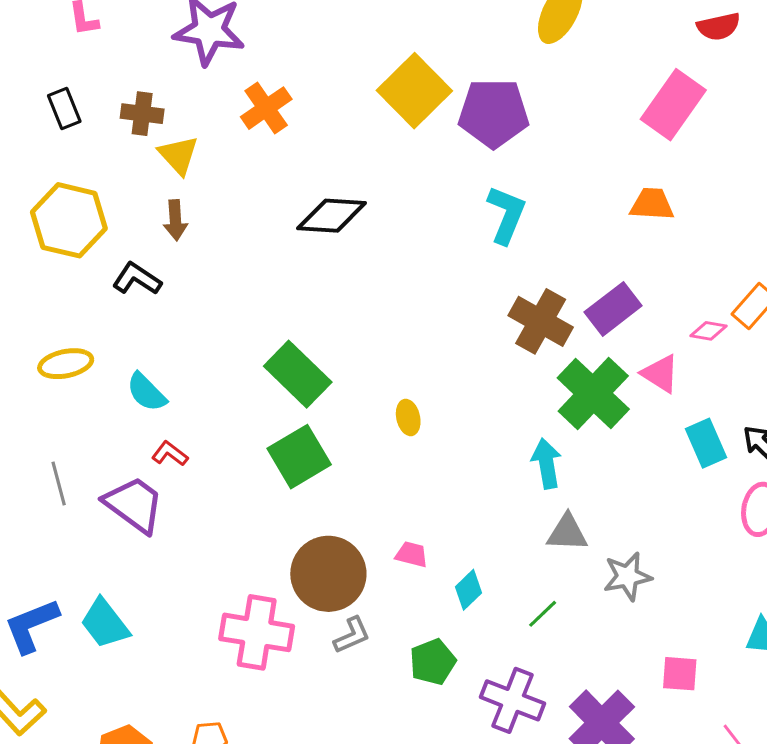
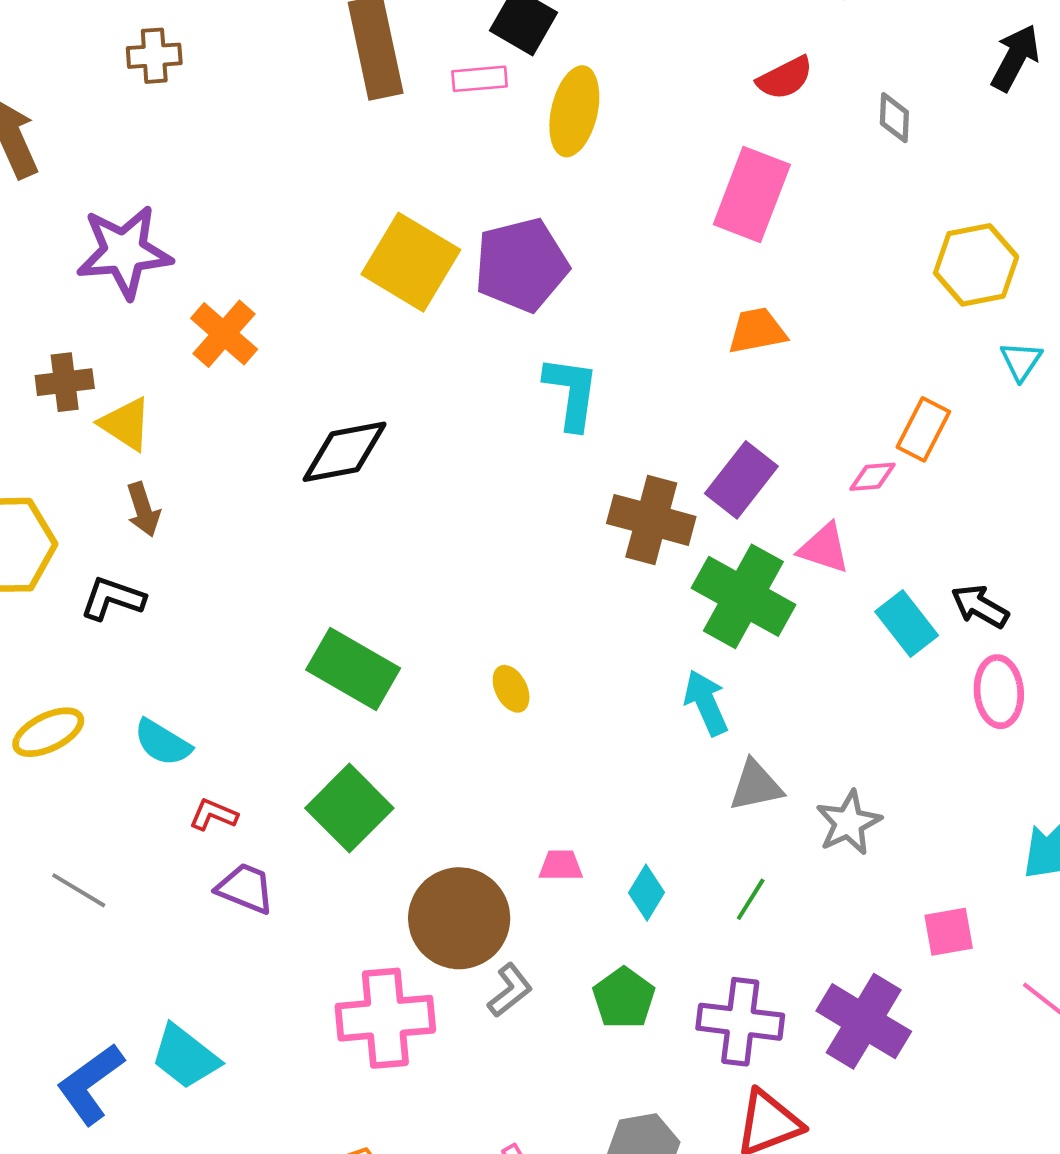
green square: (299, 457) -> (349, 808), moved
gray line: (59, 483) -> (79, 890), turned -30
purple trapezoid: (134, 505) -> (245, 888), moved, size x0.7

